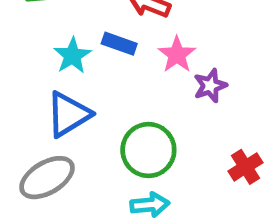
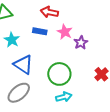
cyan star: (72, 56) -> (12, 40), moved
blue triangle: (68, 114) -> (23, 65), turned -45

